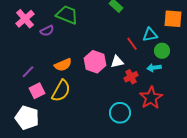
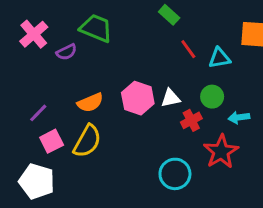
red line: (132, 44) -> (188, 49), moved
green circle: (162, 51) -> (212, 97), moved
cyan arrow: (154, 68) -> (239, 117), moved

